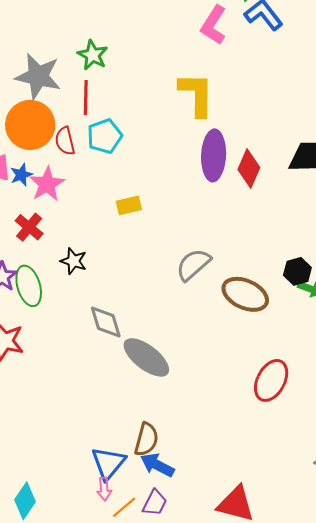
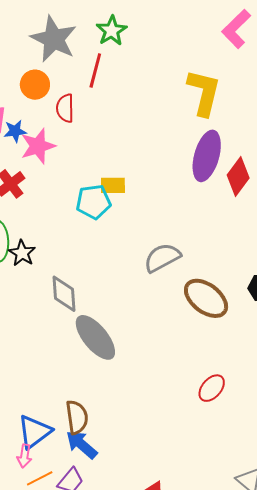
orange circle: (30, 125) -> (35, 85), size x0.6
cyan pentagon: (105, 136) -> (94, 202), moved
black star: (74, 261) -> (22, 253), moved
red ellipse: (271, 380) -> (212, 388), size x0.7
brown semicircle: (146, 439) -> (77, 417), turned -36

